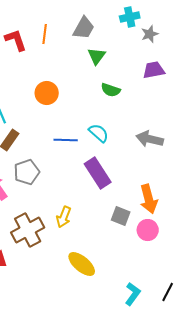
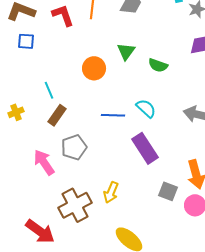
green triangle: (97, 56) -> (126, 51), moved

